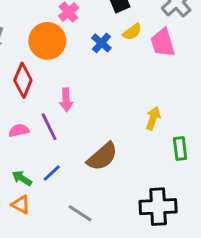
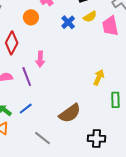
orange circle: (47, 41) -> (31, 17), size x0.6
brown semicircle: (102, 157) -> (70, 113), moved
black cross: (158, 207) -> (97, 138), size x0.7

